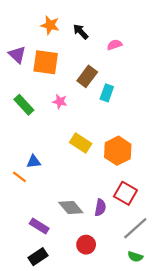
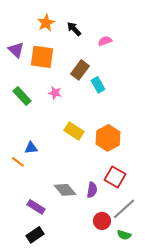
orange star: (50, 25) -> (46, 23), turned 30
cyan rectangle: (107, 93) -> (98, 85), turned -49
red circle: (86, 245) -> (102, 221), moved

